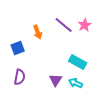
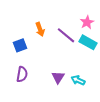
purple line: (64, 25) -> (66, 35), moved
cyan rectangle: (78, 62) -> (88, 42), moved

